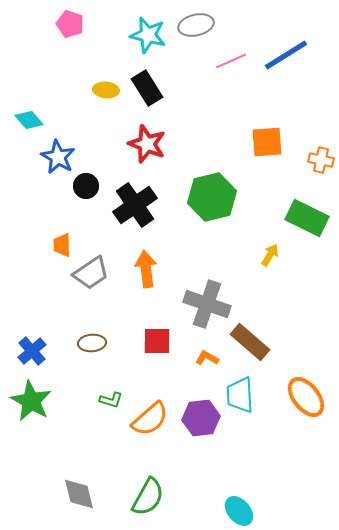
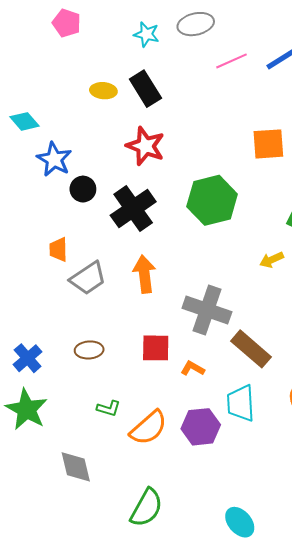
cyan star: (148, 35) -> (146, 34), size x0.7
yellow arrow: (270, 255) -> (272, 260), turned -145
orange L-shape: (207, 358) -> (193, 368), moved
gray diamond: (79, 494) -> (76, 467), moved

